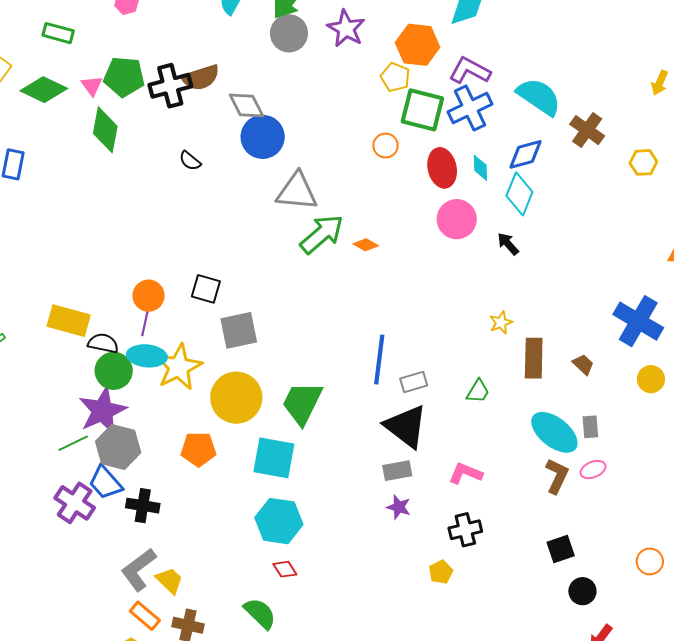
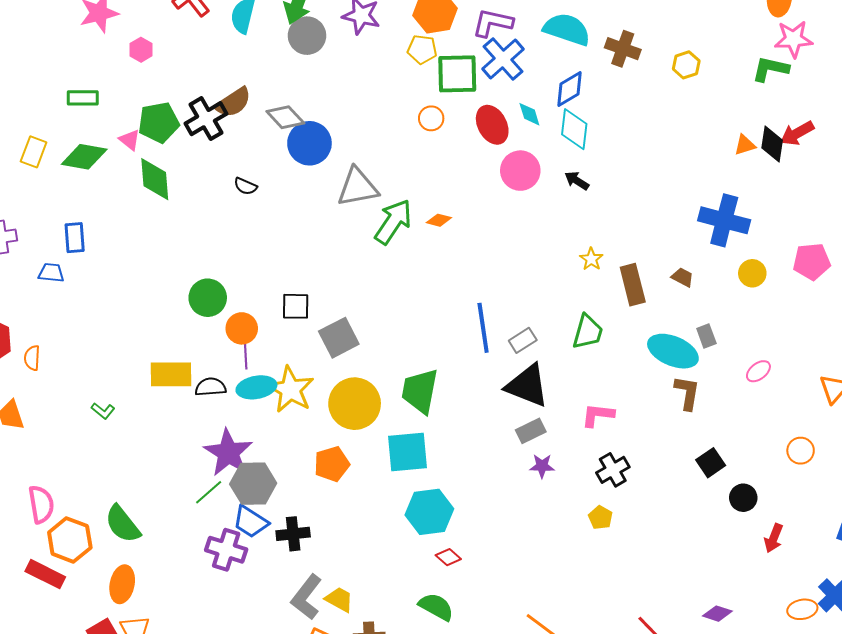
green circle: (114, 371) -> (208, 298), moved
green trapezoid: (478, 391) -> (588, 332), size x1.4
pink ellipse: (593, 470) -> (758, 371), moved

